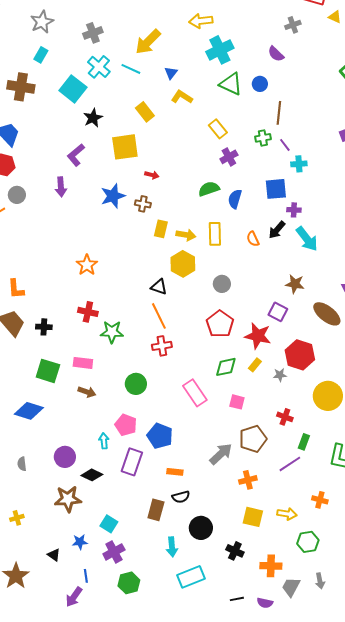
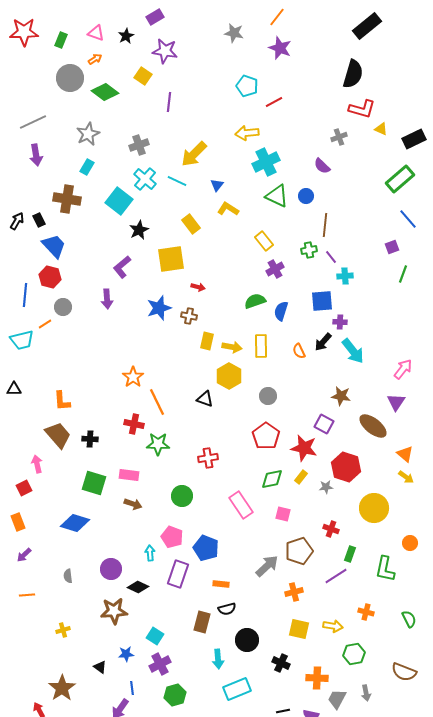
orange line: (159, 316) -> (157, 402), moved

